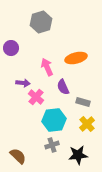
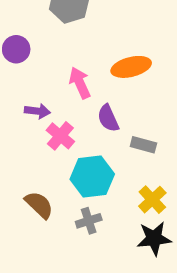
yellow cross: (87, 124) -> (152, 200), moved
black star: (78, 155) -> (154, 238), moved
brown semicircle: (18, 156) -> (39, 205), moved

